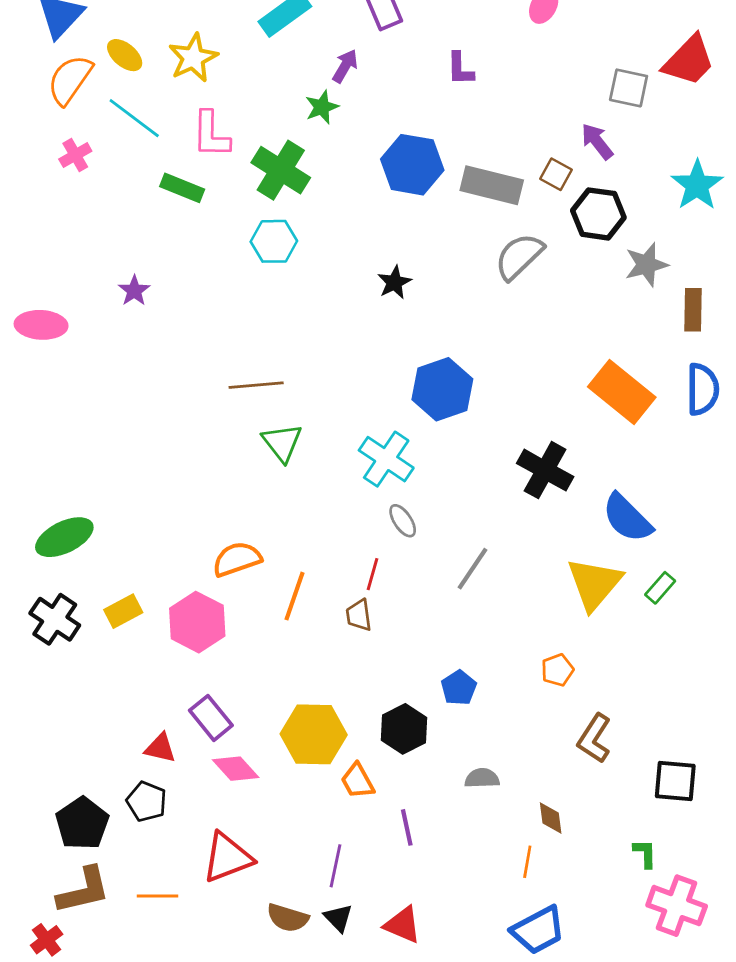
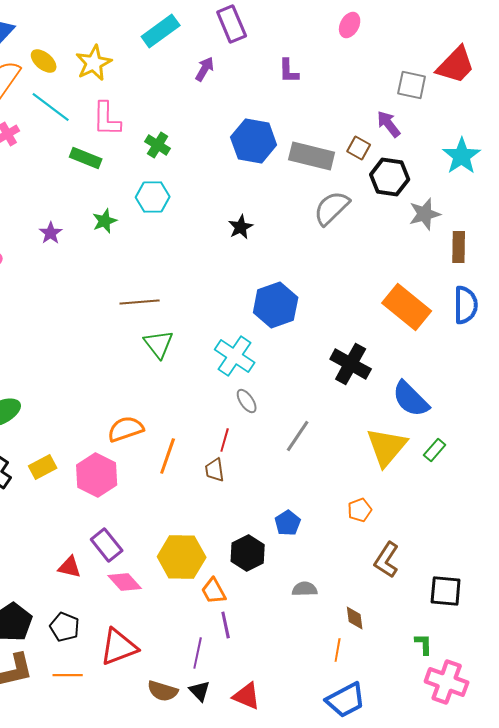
green star: (322, 107) -> (105, 221), moved
green cross: (281, 170) -> (158, 145), size x0.6
black pentagon: (147, 801) -> (65, 627), moved
purple line: (407, 827) -> (226, 625), moved

